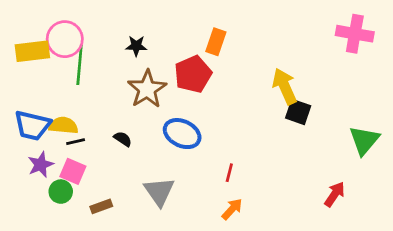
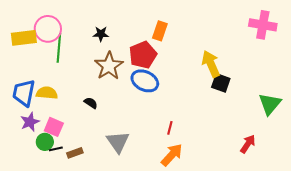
blue trapezoid: (32, 125) -> (24, 93), turned 88
blue ellipse: (182, 134) -> (145, 81), moved
black line: (76, 142) -> (56, 149), moved
orange arrow: (232, 209) -> (172, 155), size x1.4

